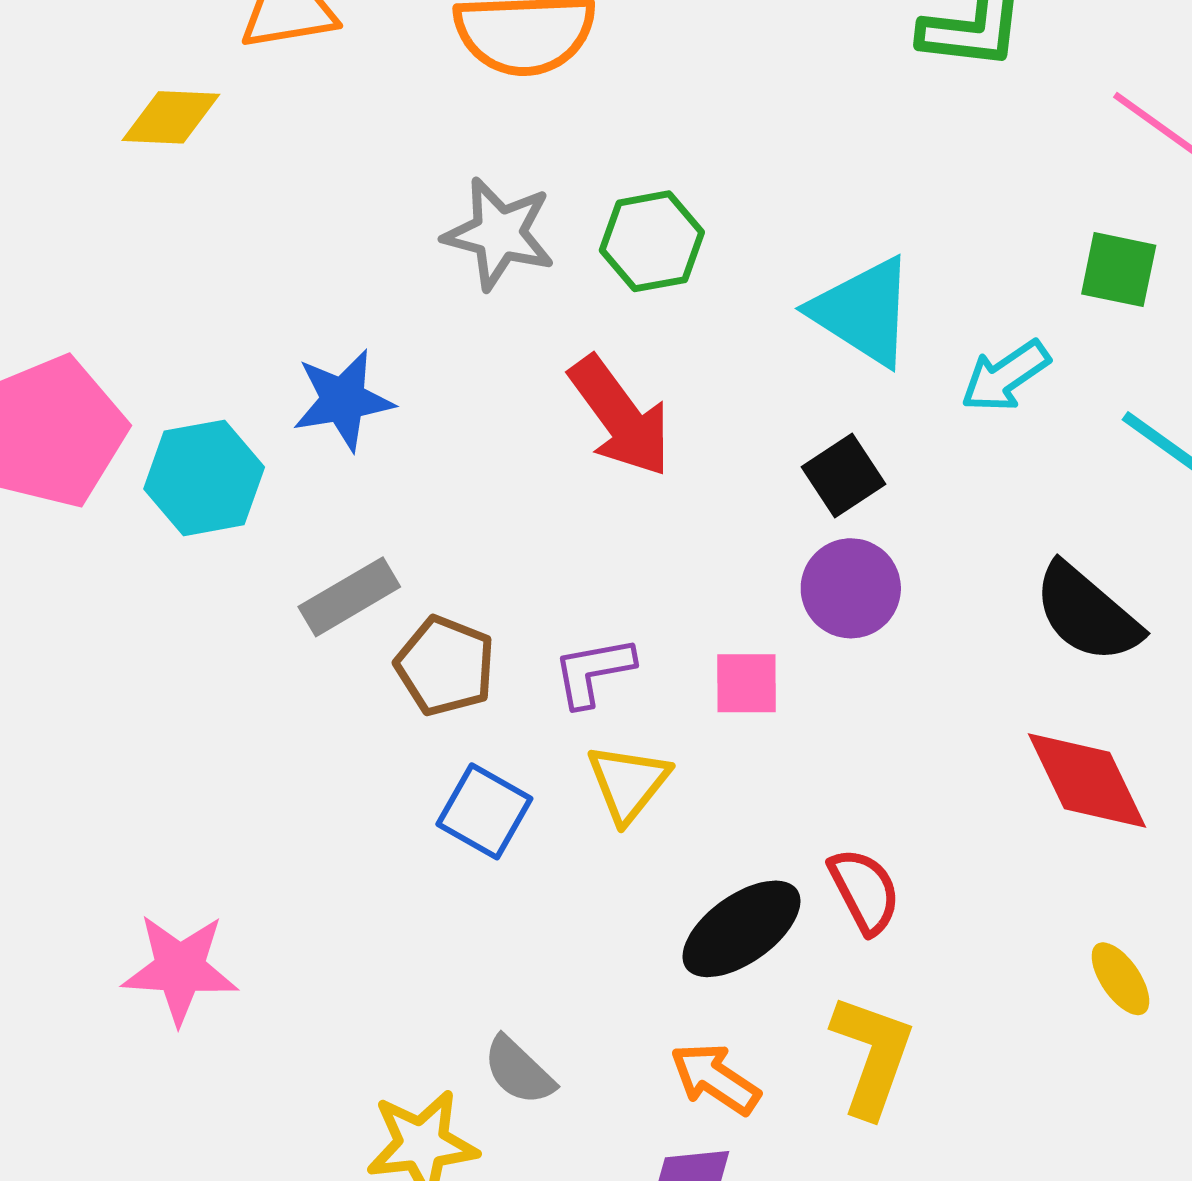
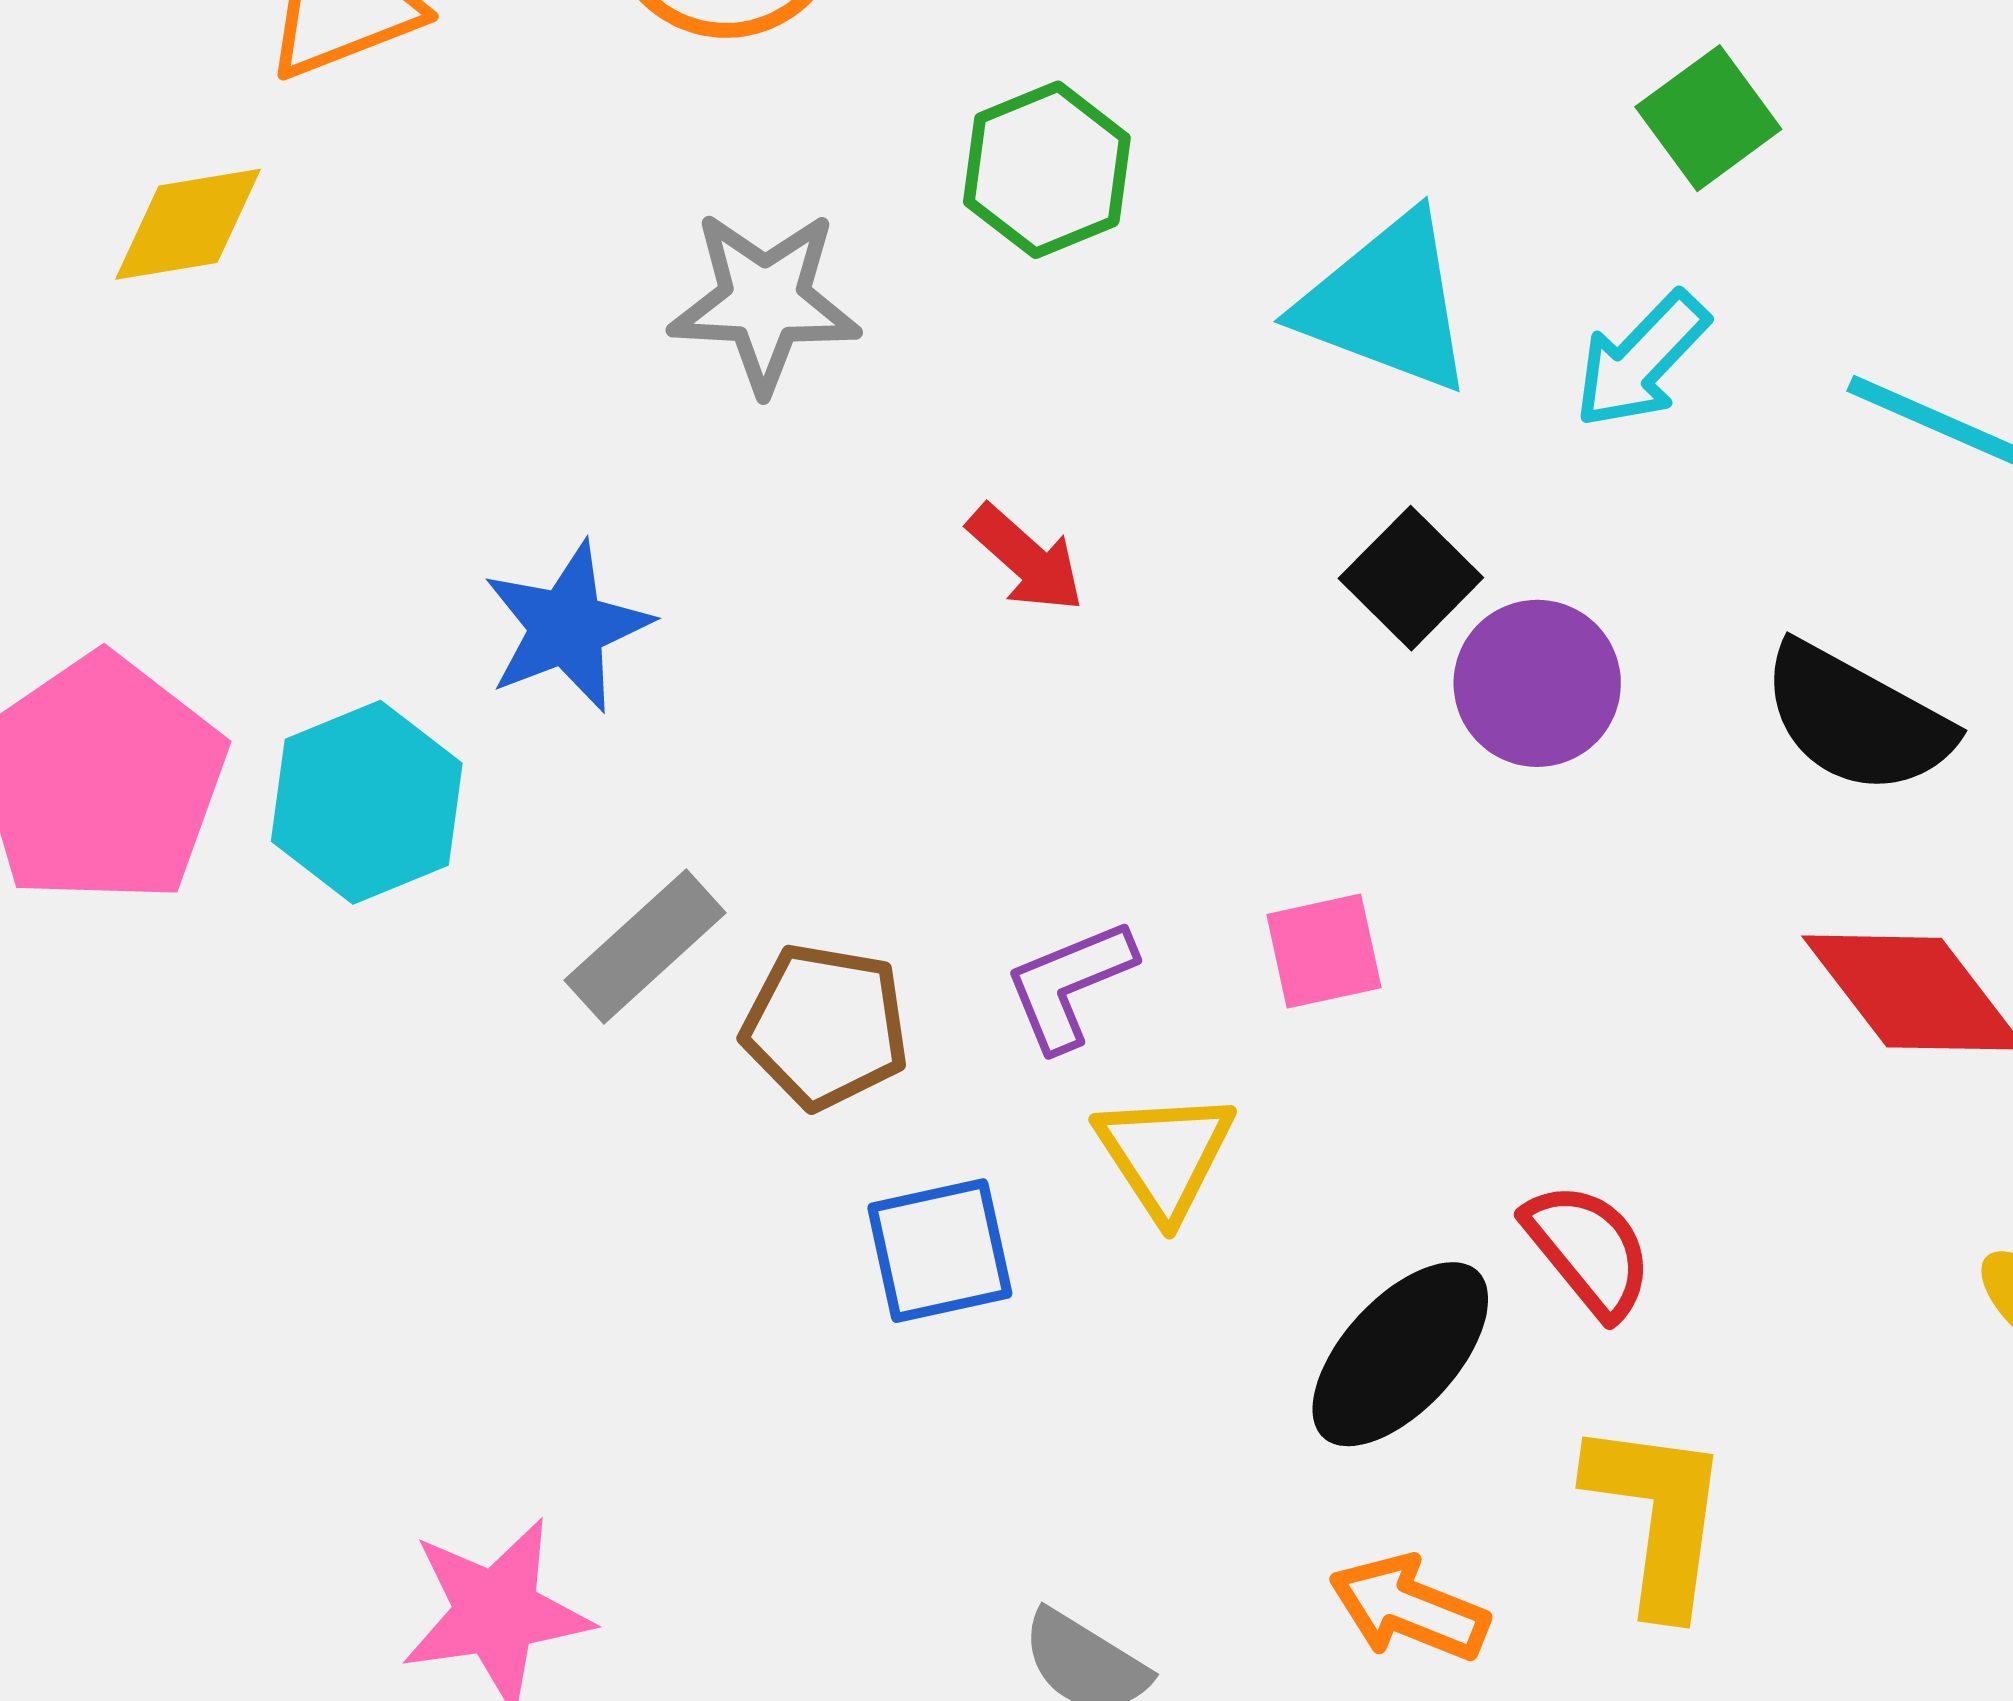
green hexagon: (652, 241) -> (1047, 170), moved
green square: (1119, 270) -> (1708, 118), moved, turned -36
red arrow: (620, 416) -> (1026, 558), size x0.6
purple circle: (851, 588) -> (1537, 683), moved
blue square: (484, 811) -> (940, 1251), turned -30

